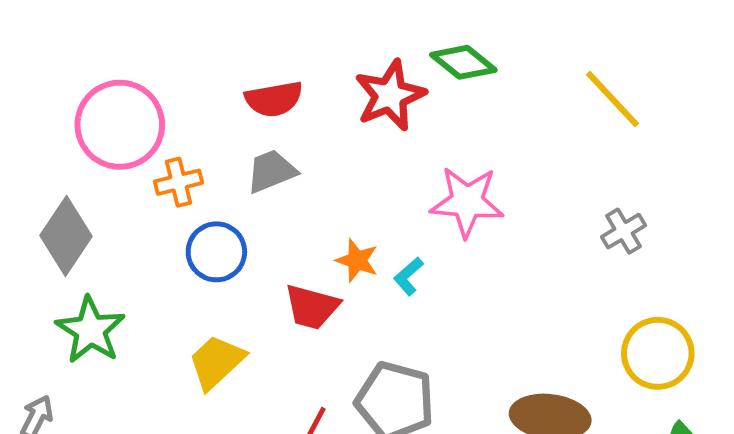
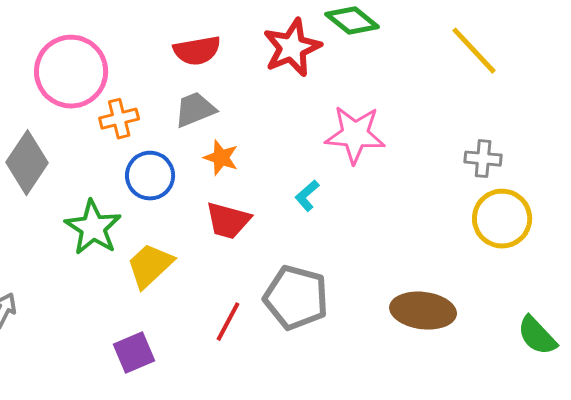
gray cross: (624, 231) -> (483, 159), turned 36
orange star: (357, 260) -> (221, 158), moved
green star: (90, 330) -> (93, 228), moved
yellow circle: (658, 353) -> (502, 219), moved

